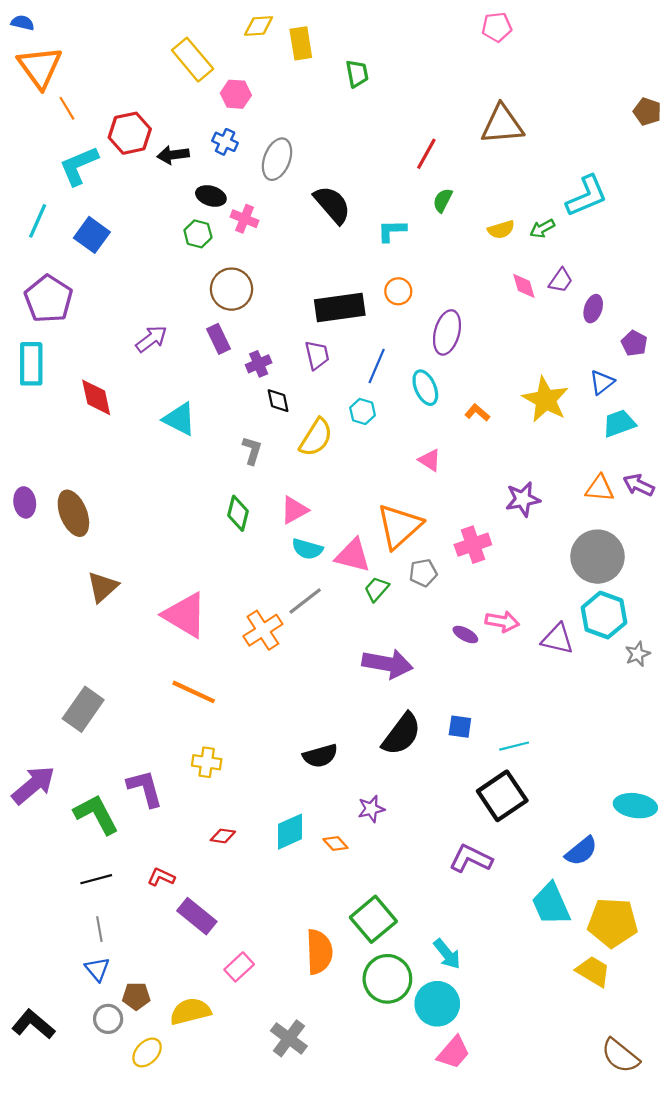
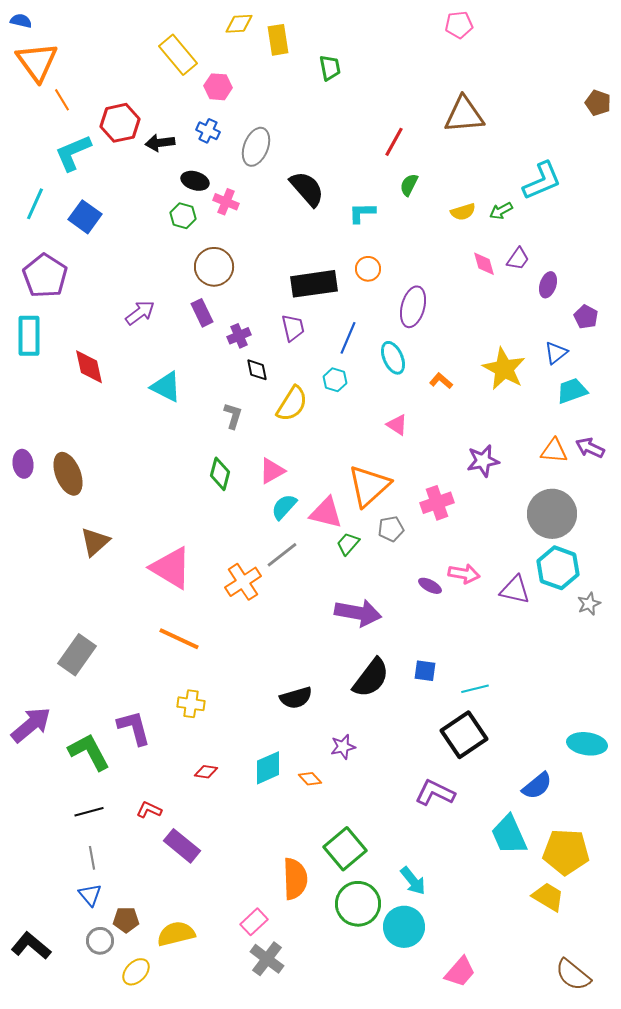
cyan semicircle: (307, 549) -> (284, 507), turned 116
pink rectangle: (239, 967) -> (254, 922), moved
pink trapezoid: (453, 1052) -> (460, 972), moved

